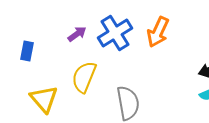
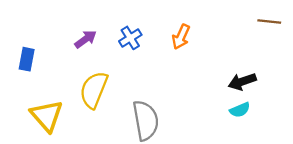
orange arrow: (158, 32) -> (181, 37), size x0.7
blue cross: (115, 33) -> (130, 38), size x0.6

